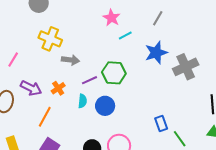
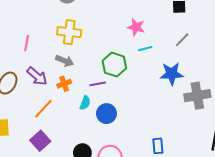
pink star: (112, 18) -> (136, 27), turned -30
yellow cross: (50, 39) -> (69, 32), turned -30
pink line: (13, 60) -> (27, 43), turned -35
gray arrow: (70, 60) -> (65, 61), moved
green hexagon: (114, 73) -> (114, 65), moved

